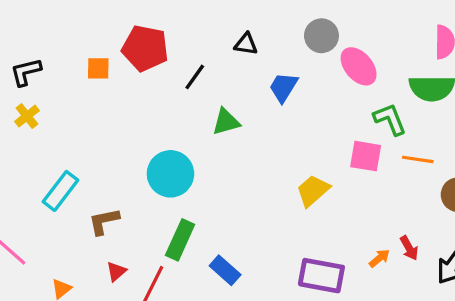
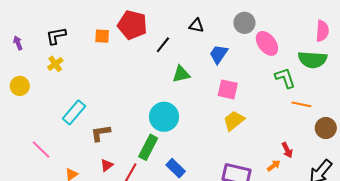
pink square: (366, 156) -> (228, 89), moved
cyan circle: (170, 174) -> (164, 117), moved
red arrow: (409, 248) -> (287, 150), moved

